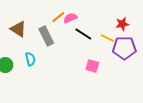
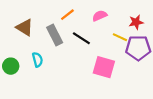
pink semicircle: (70, 18) -> (100, 16), moved
black line: (83, 34) -> (81, 38), moved
pink square: (92, 66) -> (104, 67), size x1.5

